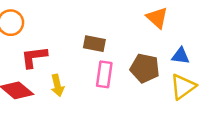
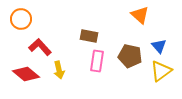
blue triangle: (181, 56) -> (159, 46), turned 42
red L-shape: (34, 57) -> (40, 47), turned 55

